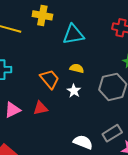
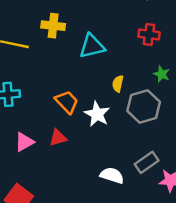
yellow semicircle: (77, 68) -> (118, 84), moved, turned -88
white star: (74, 91) -> (97, 114), size x1.5

